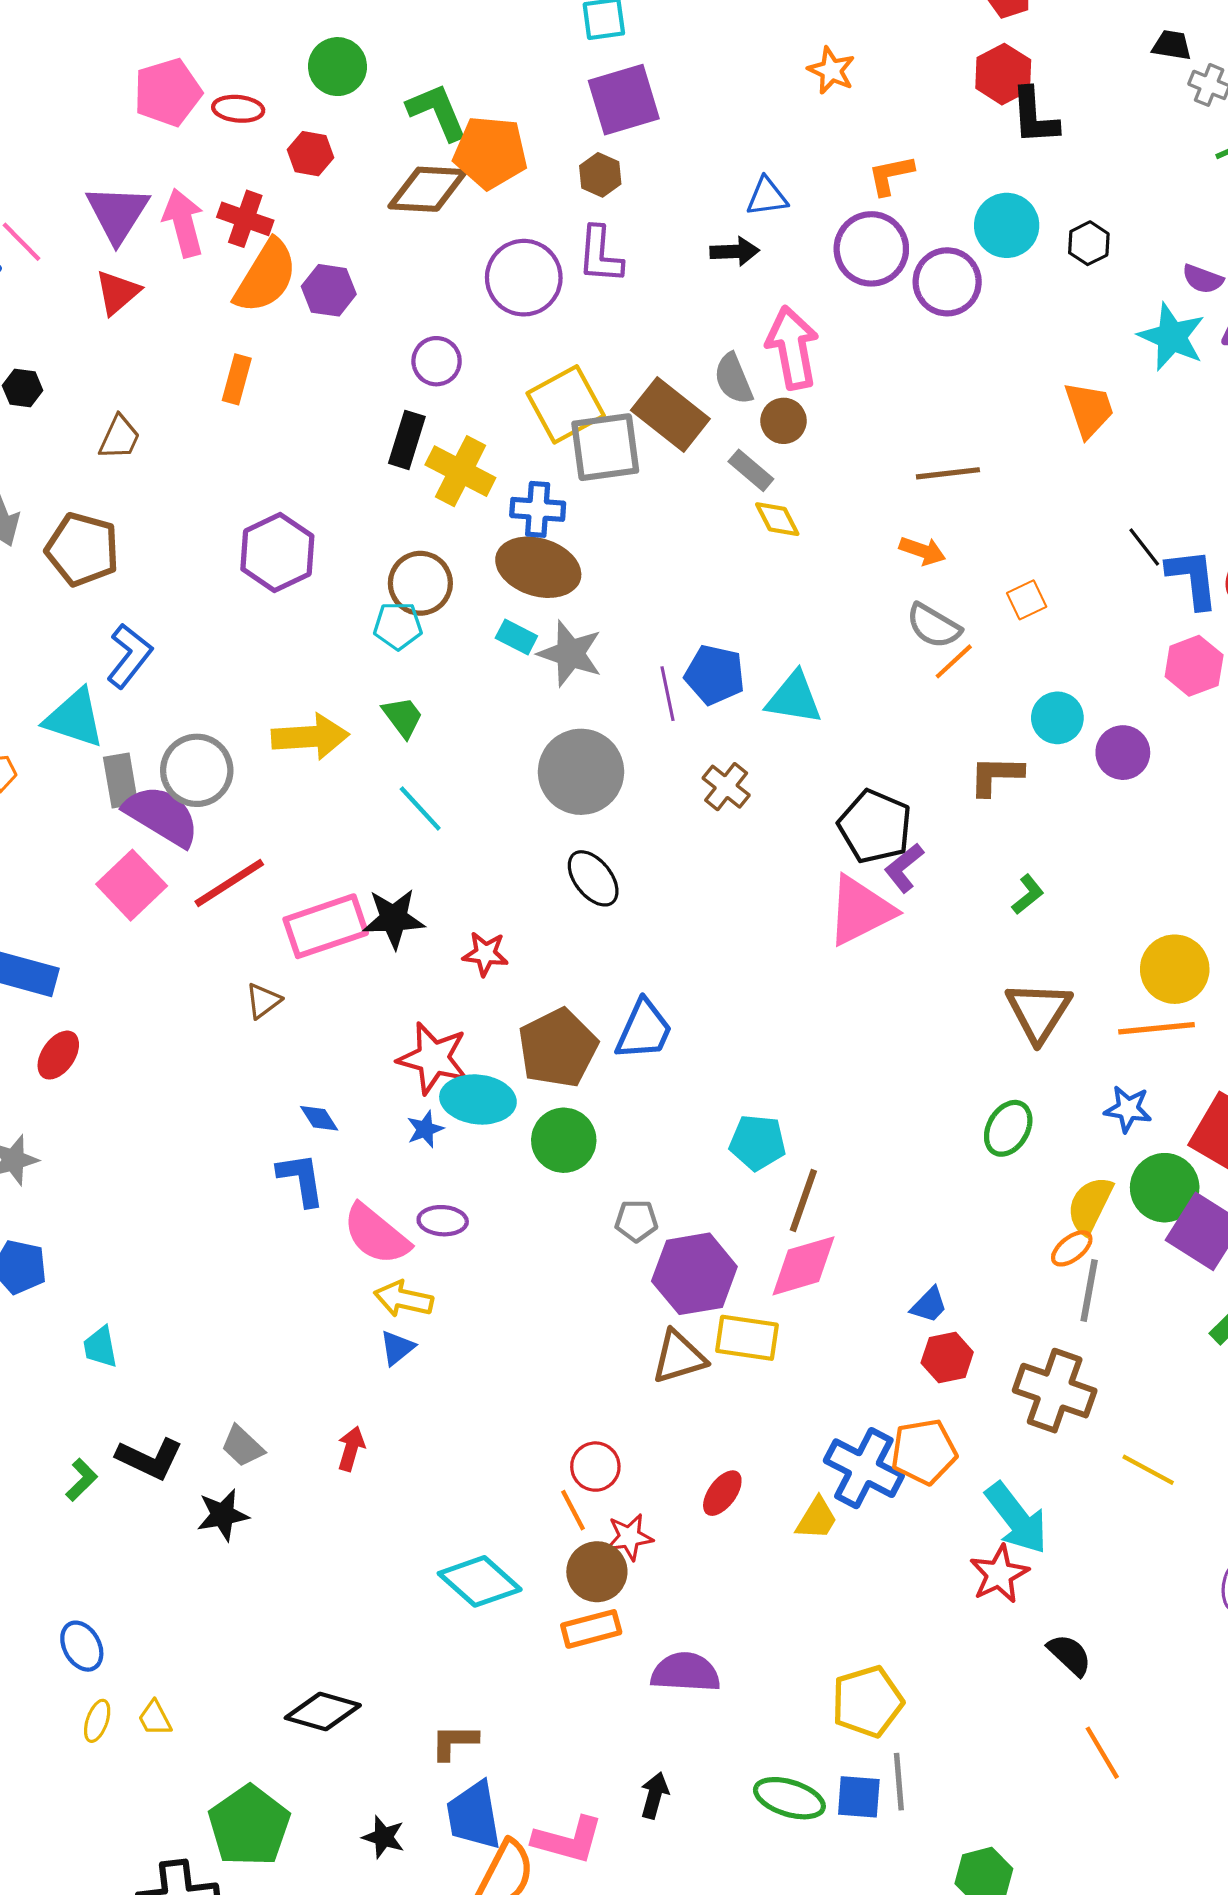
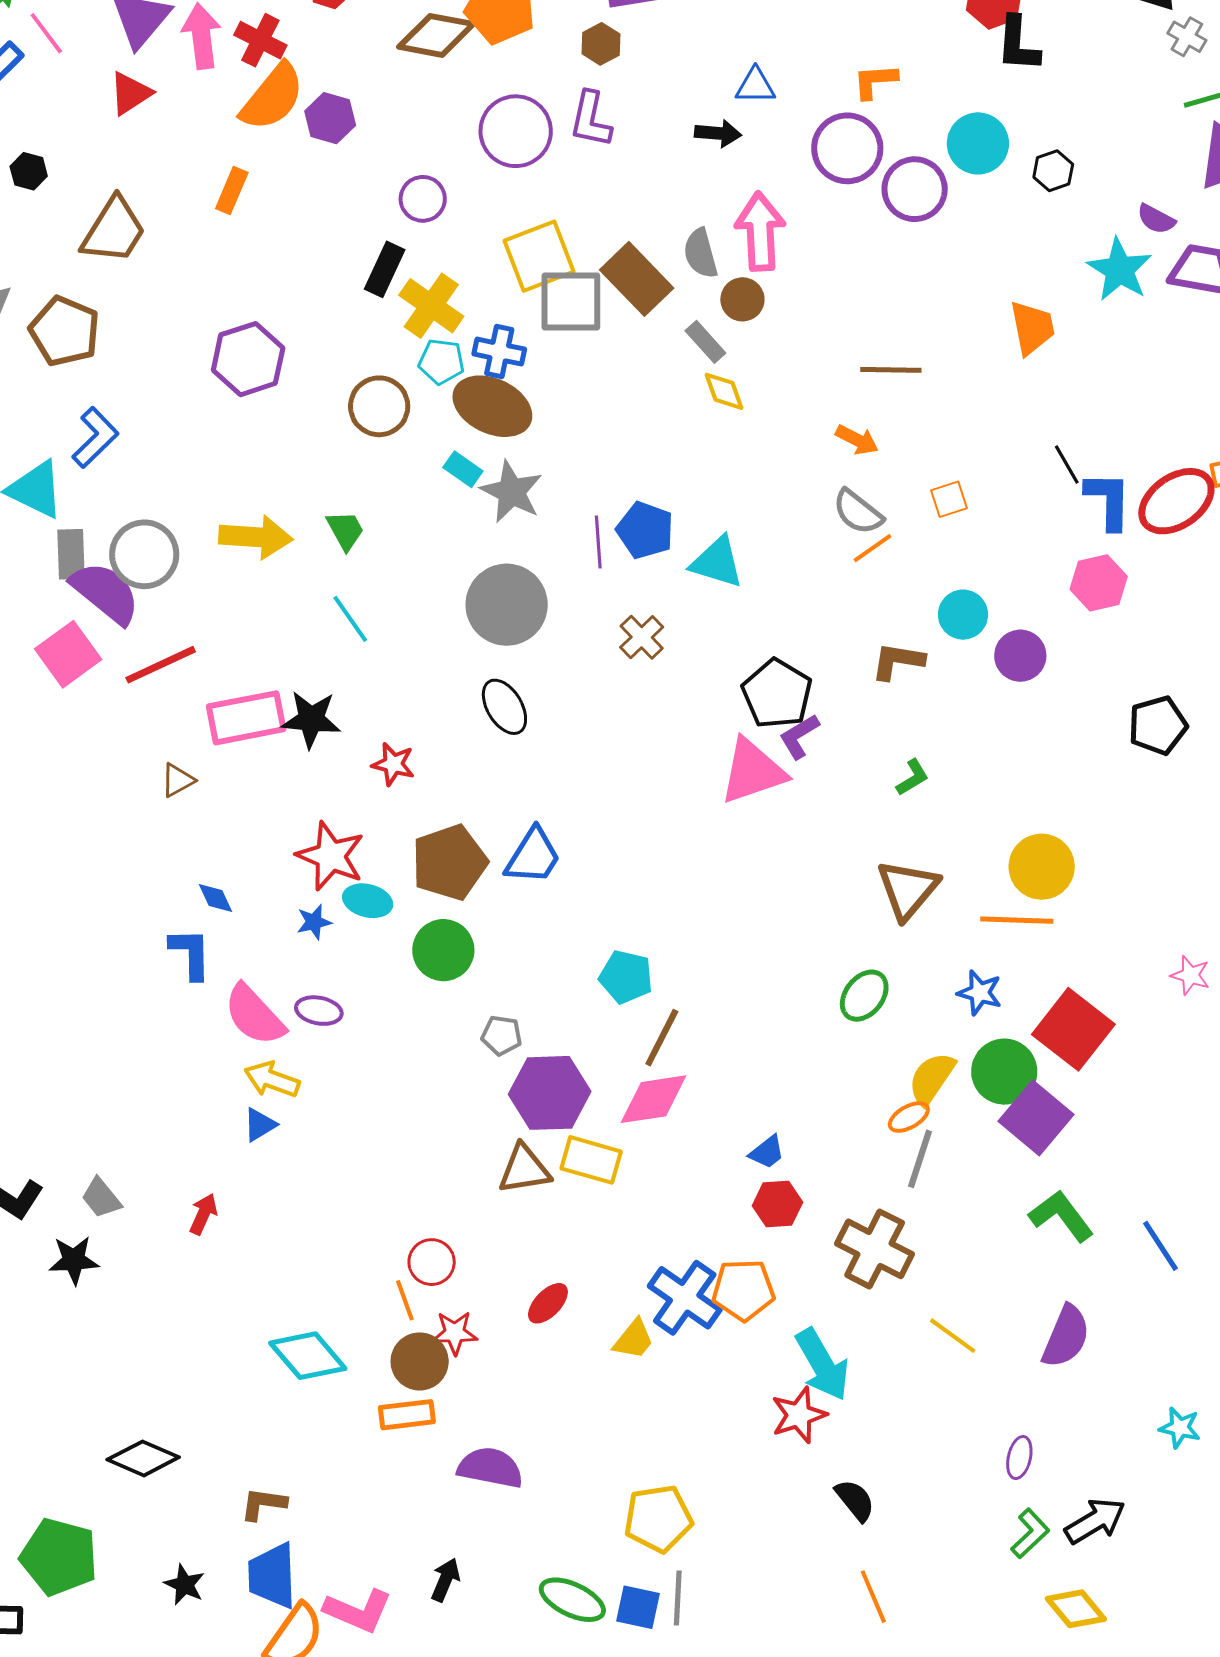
brown trapezoid: (119, 437) -> (114, 230), size x1.6
cyan pentagon: (398, 626) -> (441, 362), moved
cyan ellipse: (478, 1099) -> (368, 901), size x0.7
green pentagon: (249, 1826) -> (59, 1557), turned -30

